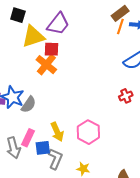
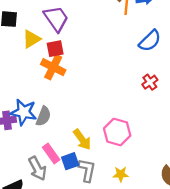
purple trapezoid: (58, 24) -> (56, 19), turned -60
yellow triangle: (33, 36) -> (31, 39), size x0.7
pink rectangle: (28, 138) -> (51, 154), turned -48

